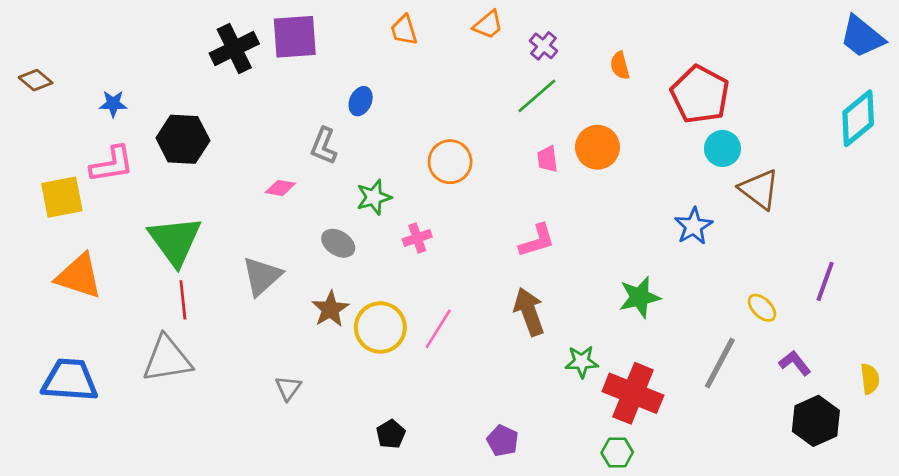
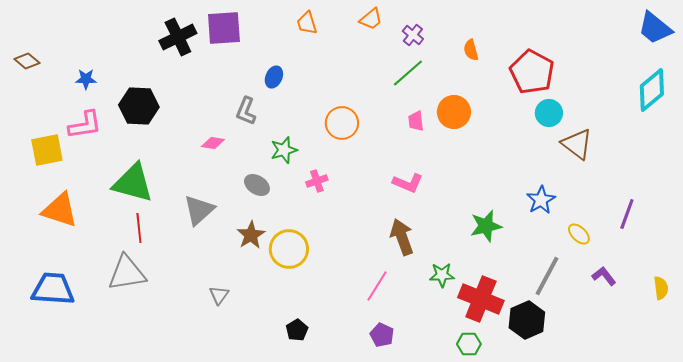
blue star: (694, 226) -> (541, 200), moved
green triangle: (175, 241) -> (133, 183), turned -39
pink L-shape: (537, 241) -> (408, 183), turned 40
pink line: (438, 329) -> (377, 286), moved
black hexagon: (816, 421) -> (527, 320), moved

